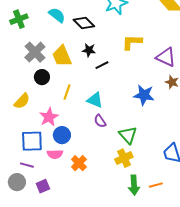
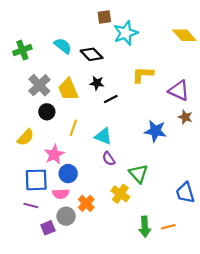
yellow cross: (124, 158) -> (120, 194), moved, turned -30
gray circle: (17, 182) -> (66, 216), moved

